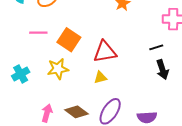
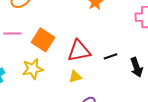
black line: (156, 47) -> (111, 56), moved

